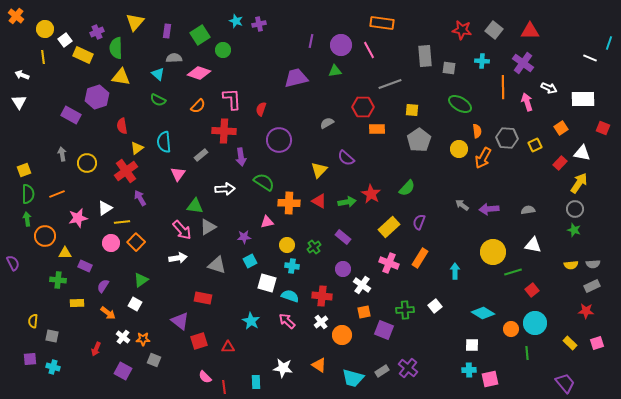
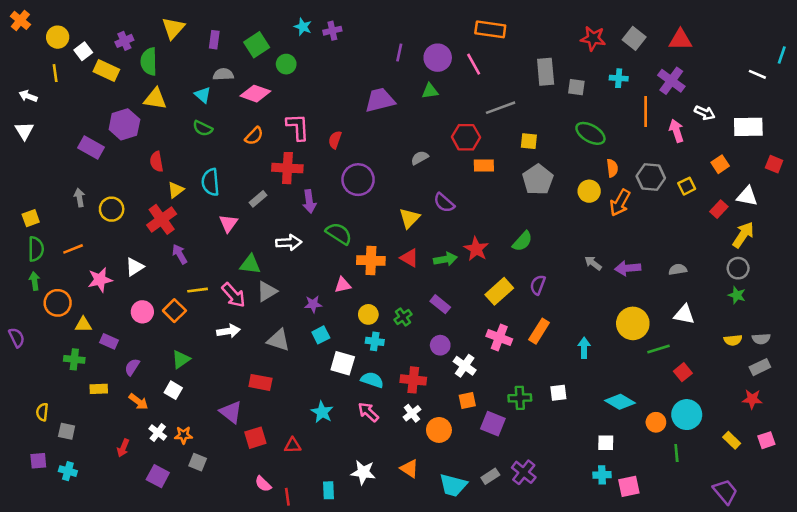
yellow line: (122, 222) -> (198, 290), moved
white square: (435, 306) -> (558, 393), turned 32

